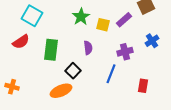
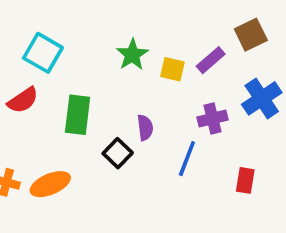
blue cross: (152, 41) -> (262, 98), size x1.5
purple semicircle: (88, 48) -> (145, 128), moved
orange ellipse: (61, 91) -> (50, 184), moved

